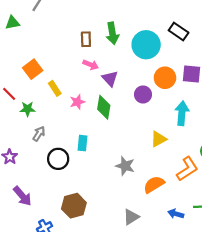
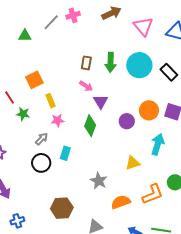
cyan circle: (146, 45) -> (139, 65), moved
pink star: (77, 102) -> (58, 120), moved
gray arrow: (39, 134) -> (42, 139), moved
brown hexagon: (74, 206) -> (62, 208), moved

